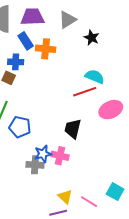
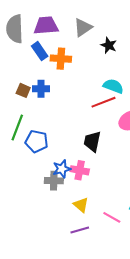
blue cross: (16, 62) -> (41, 89), moved
yellow triangle: (65, 197) -> (81, 205), moved

